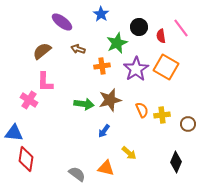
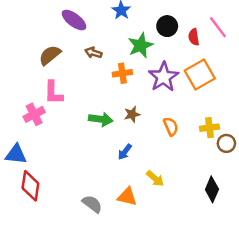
orange square: (166, 67) -> (200, 74), turned 30
pink cross: (29, 100) -> (34, 114), turned 30
brown star: (110, 100) -> (132, 114), size x0.6
yellow cross: (162, 115) -> (209, 128), moved

